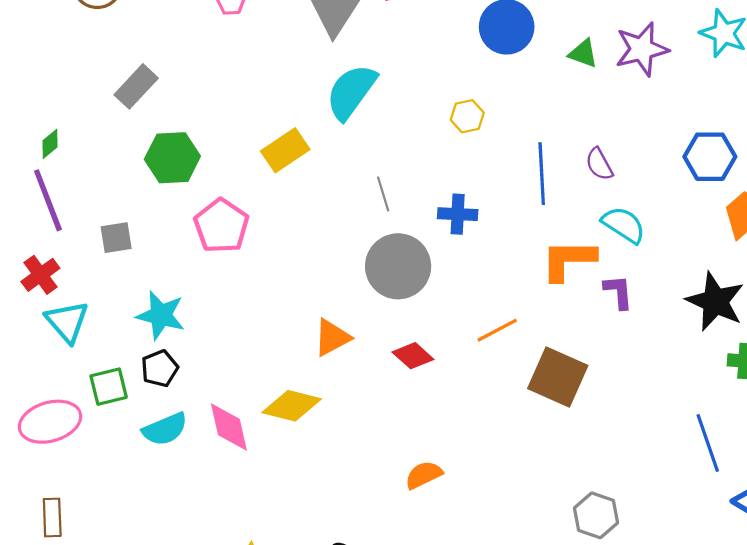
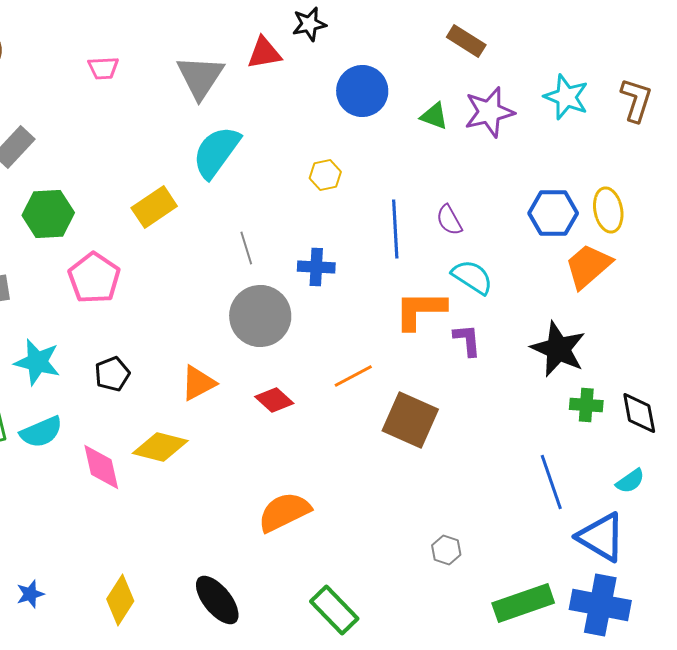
black pentagon: (160, 368) -> (112, 374), moved
cyan semicircle: (165, 429) -> (41, 432), moved
orange semicircle: (424, 475) -> (284, 512), size x1.5
gray hexagon: (596, 515) -> (446, 550), size x0.7

